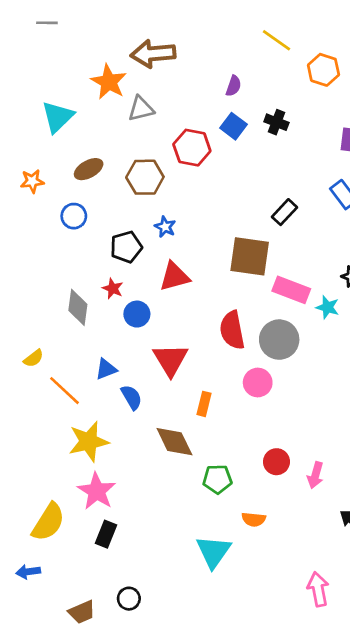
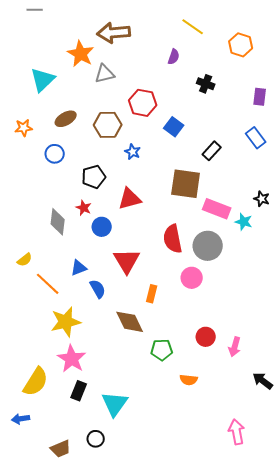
yellow line: (276, 40) -> (193, 27), moved
blue square: (234, 126) -> (174, 127), moved
blue star: (165, 227) -> (133, 152), moved
cyan triangle: (213, 552) -> (115, 404), moved

